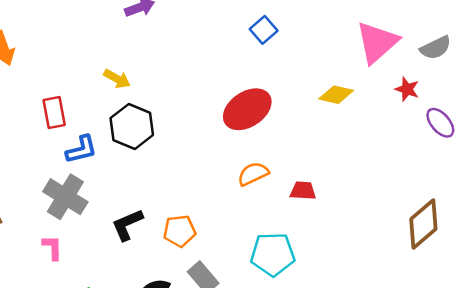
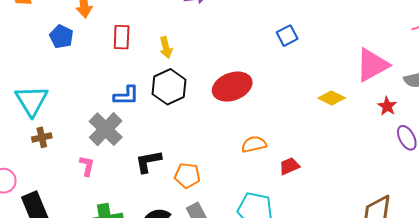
yellow arrow: (117, 79) -> (166, 47), turned 35
red ellipse: (247, 109) -> (232, 87), moved
red rectangle: (54, 112) -> (122, 37), moved
red trapezoid: (303, 191) -> (289, 166), turned -40

